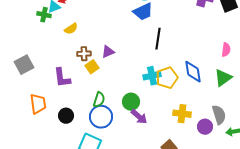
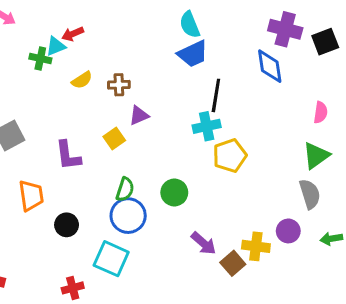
brown cross: (84, 54) -> (119, 85), moved
blue diamond: (193, 72) -> (270, 66), moved
cyan cross: (152, 76) -> (207, 126), moved
yellow cross: (182, 114) -> (256, 246), moved
gray semicircle: (219, 115) -> (310, 194), moved
black circle: (66, 116) -> (67, 225), moved
purple arrow: (139, 117) -> (204, 243), moved

